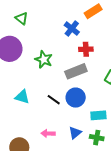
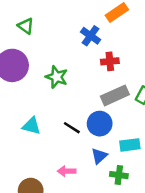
gray rectangle: (76, 71) -> (115, 95), moved
blue triangle: (75, 133) -> (99, 156), moved
green cross: (97, 138) -> (119, 175), moved

